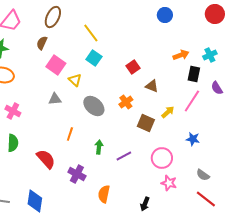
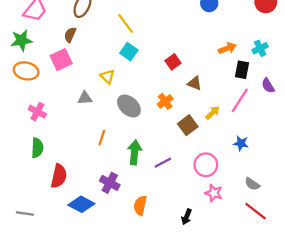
pink square: (56, 65) -> (61, 60), moved, turned 30
brown square: (146, 123) -> (188, 125), turned 30
green arrow: (99, 147) -> (135, 152), size x1.5
red semicircle: (46, 159) -> (59, 176), moved, turned 55
blue diamond: (35, 201) -> (81, 204), moved, turned -70

